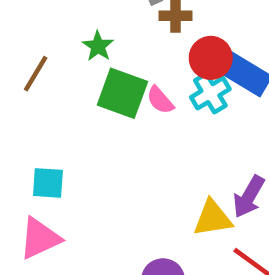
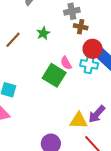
green square: (122, 93) -> (54, 75), moved
cyan cross: (210, 93) -> (89, 64), turned 30

